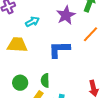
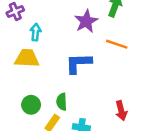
cyan arrow: (32, 22) -> (36, 32), moved, turned -56
orange line: (90, 34) -> (117, 44), turned 66

